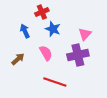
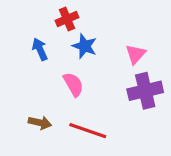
purple cross: (78, 55) -> (145, 91), moved
brown arrow: (18, 59) -> (40, 123), moved, turned 56

